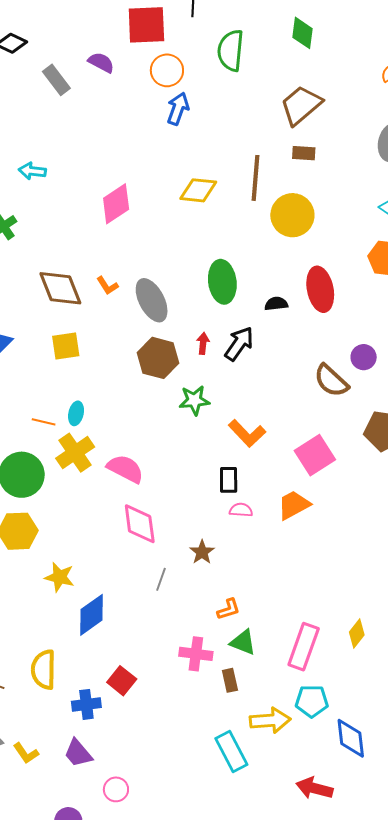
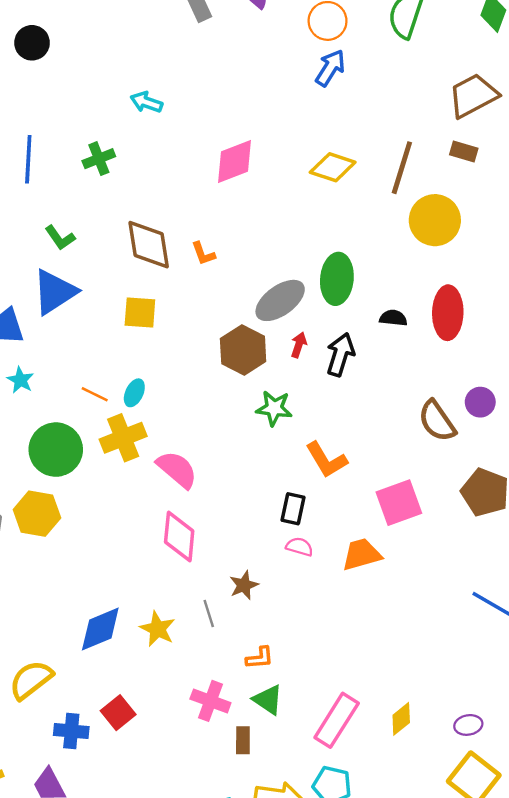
gray ellipse: (152, 300) -> (280, 300), moved, turned 69
black arrow: (239, 344) -> (340, 355), turned -30
yellow star: (60, 577) -> (158, 629), moved
gray line: (161, 579) -> (209, 614), moved, turned -50
yellow semicircle: (44, 670) -> (31, 680), turned 39

